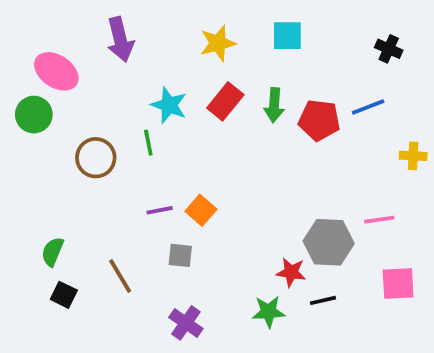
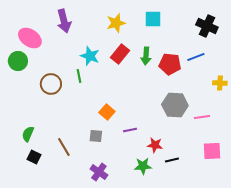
black cross: (389, 49) -> (207, 26), size x1.5
purple line: (160, 210) -> (130, 130), moved
gray hexagon: (329, 242) -> (175, 105), moved

